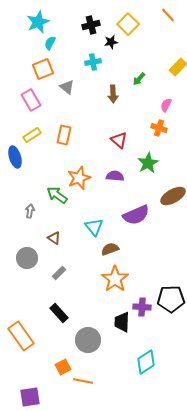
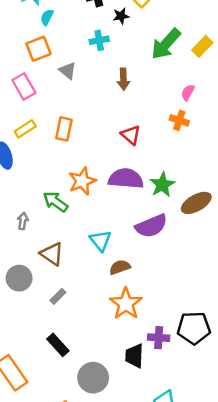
green arrow: (139, 79) -> (166, 44), moved, size x2.0
green star: (148, 163) -> (162, 185), moved
purple semicircle: (115, 176) -> (126, 179), size x1.6
brown triangle: (54, 238) -> (52, 254), size x1.5

